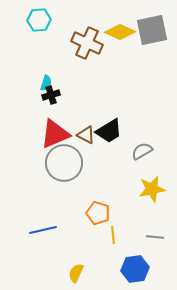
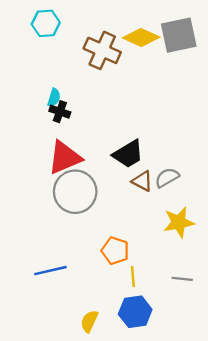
black cross: (51, 95) -> (60, 112), turned 36
brown triangle: (86, 135) -> (142, 181), moved
blue hexagon: (135, 269) -> (135, 312), moved

